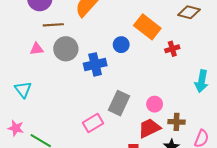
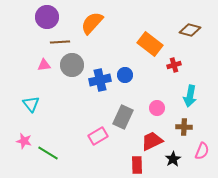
blue circle: (121, 45) -> (125, 75), moved
cyan arrow: (202, 81) -> (190, 96), moved
pink circle: (155, 104) -> (157, 108), moved
brown cross: (176, 122) -> (184, 127), moved

